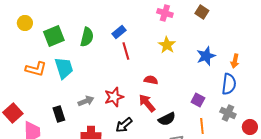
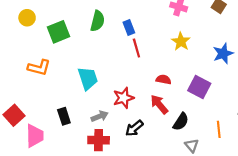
blue rectangle: (119, 32) -> (129, 27), turned -72
green semicircle: (87, 37) -> (97, 21), moved
cyan trapezoid: (64, 68) -> (88, 78), moved
purple square: (198, 100) -> (199, 87), moved, size x1.5
gray arrow: (86, 101) -> (100, 116), moved
black semicircle: (167, 119) -> (181, 122), turned -30

